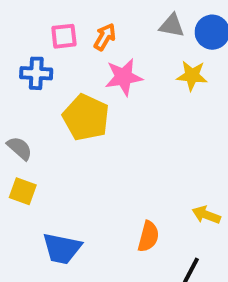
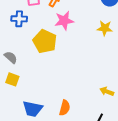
yellow star: (192, 76) -> (105, 28), moved
orange semicircle: (148, 236) -> (65, 108), moved

